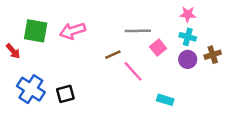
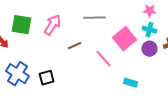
pink arrow: (72, 31) -> (53, 25), turned 140
gray line: (138, 31) -> (95, 18), moved
pink square: (158, 48) -> (125, 39), size x1.6
brown line: (113, 55) -> (75, 46), moved

